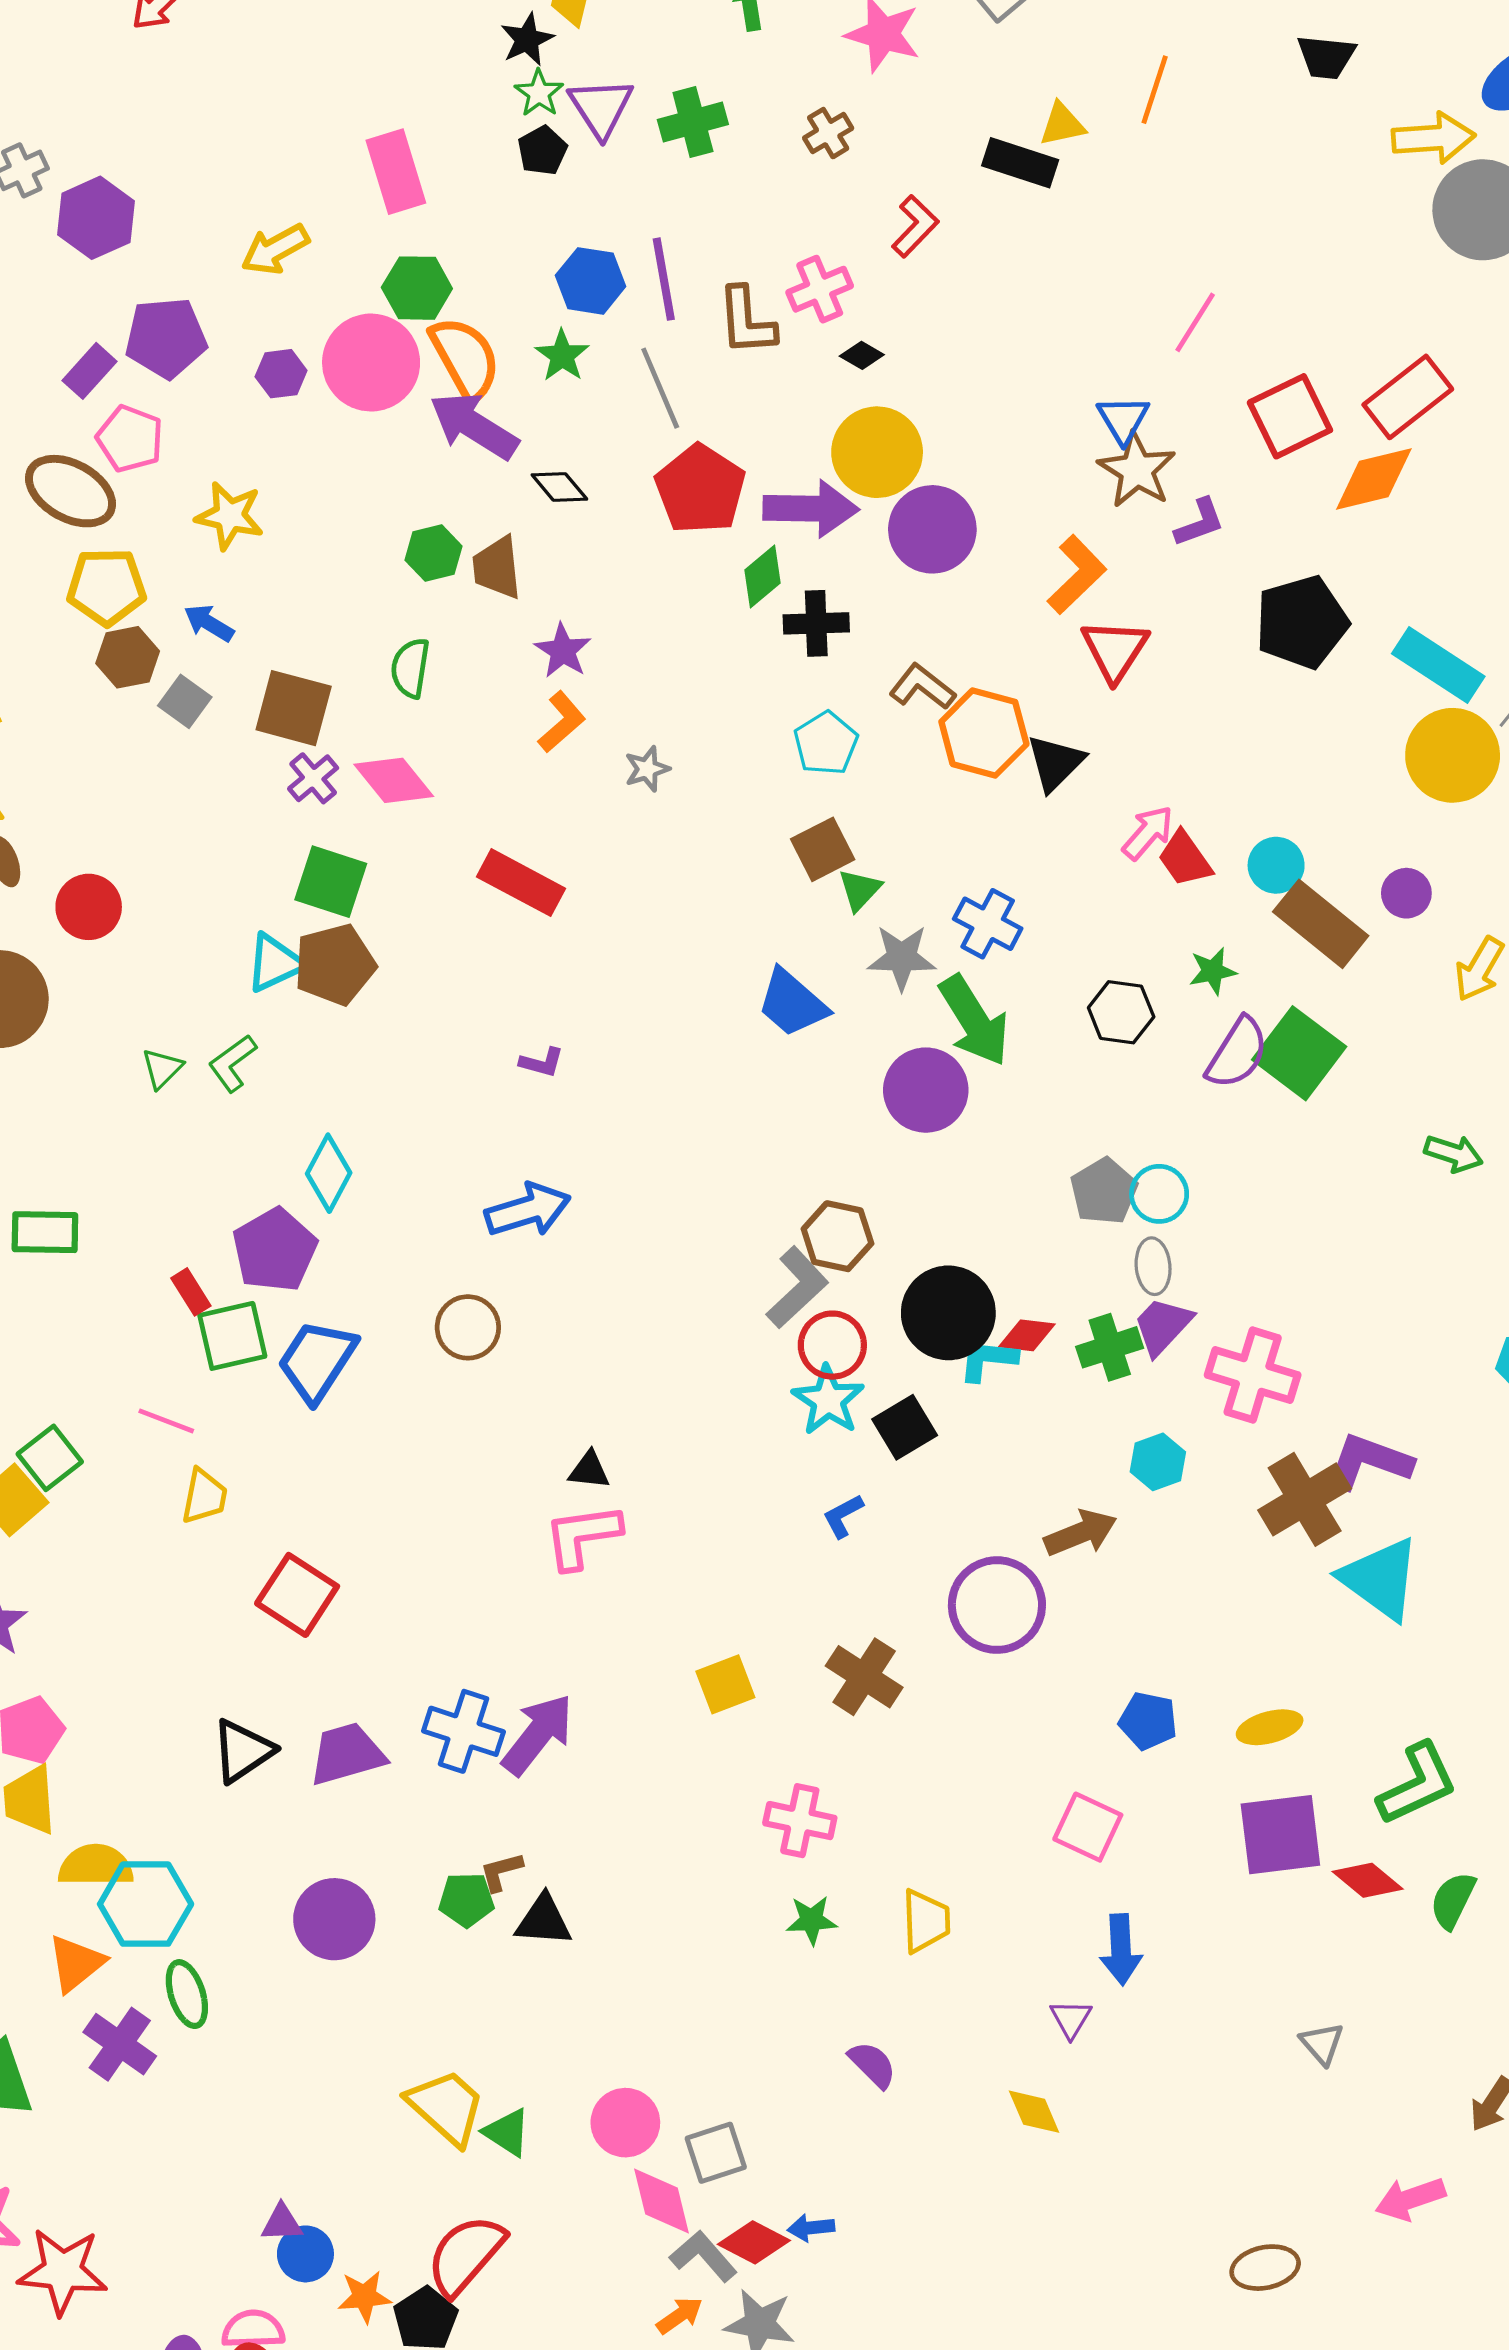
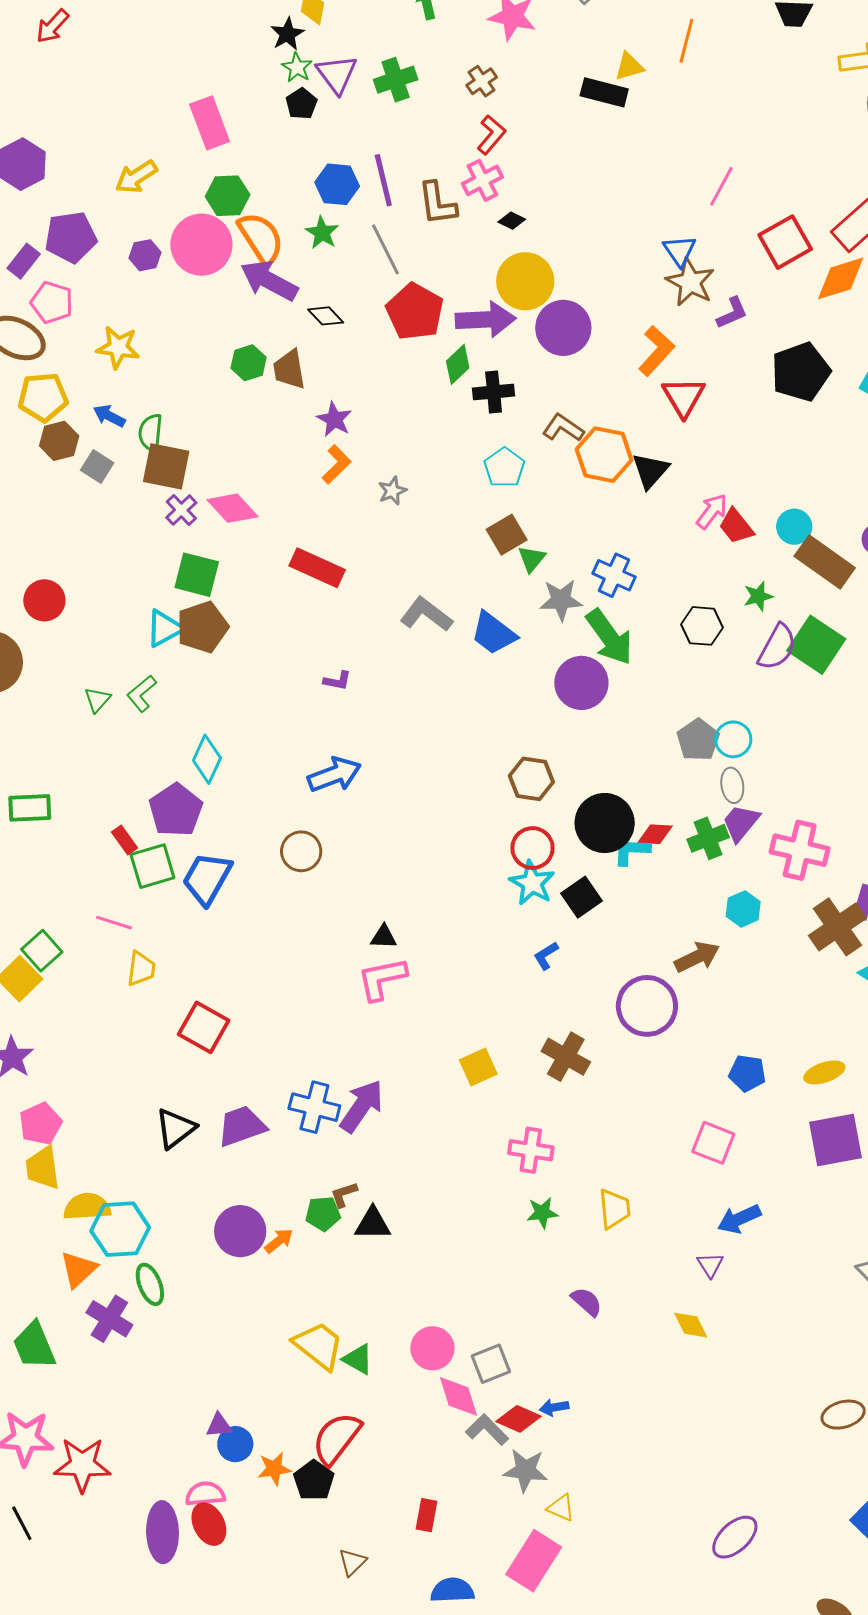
red L-shape: (915, 226) -> (491, 135), moved
green semicircle: (410, 668) -> (151, 433), moved
gray L-shape: (797, 1287) -> (426, 614), moved, turned -96
blue arrow: (1121, 1950) -> (739, 1219), turned 72
orange arrow: (680, 2315) -> (279, 1241), moved

